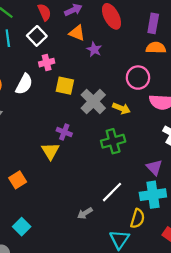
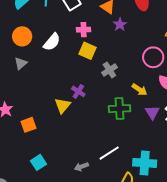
pink cross: (47, 63) -> (84, 30), moved
gray cross: (93, 101) -> (109, 70), size x0.7
yellow arrow: (121, 108) -> (140, 90), moved
purple triangle: (154, 167) -> (152, 112), moved
cyan square: (22, 227) -> (39, 162), moved

